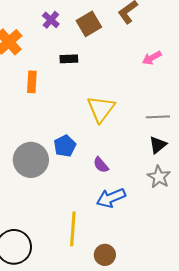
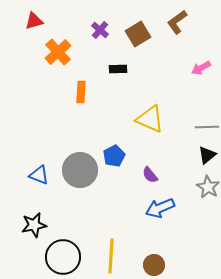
yellow triangle: (101, 109) -> (150, 119), turned -44
yellow line: (73, 229) -> (111, 256), moved

